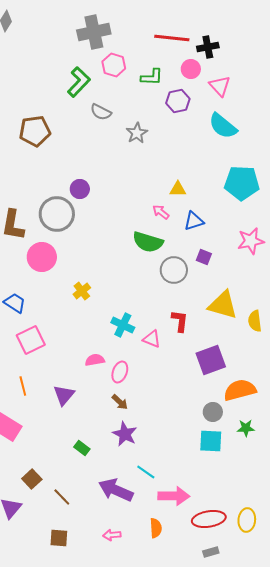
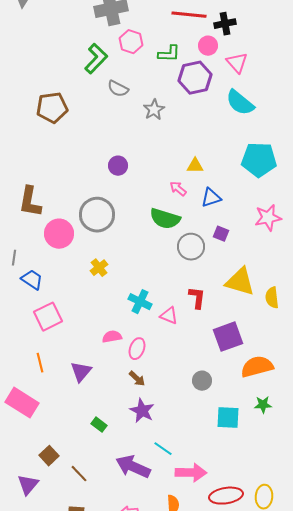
purple hexagon: (178, 101) -> (195, 78), size x1.4
purple circle: (80, 189) -> (118, 166), moved
gray circle: (57, 214) -> (97, 215), moved
gray circle: (213, 412) -> (202, 381), moved

